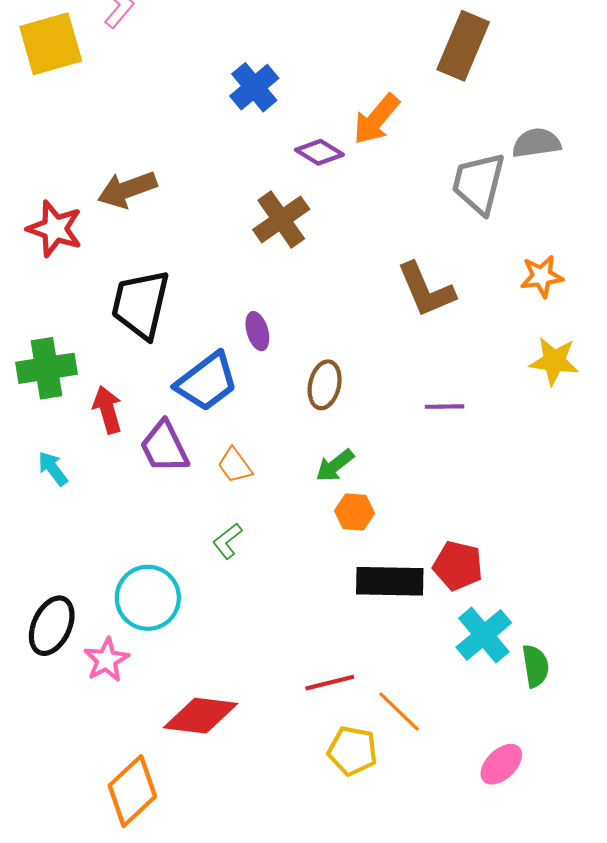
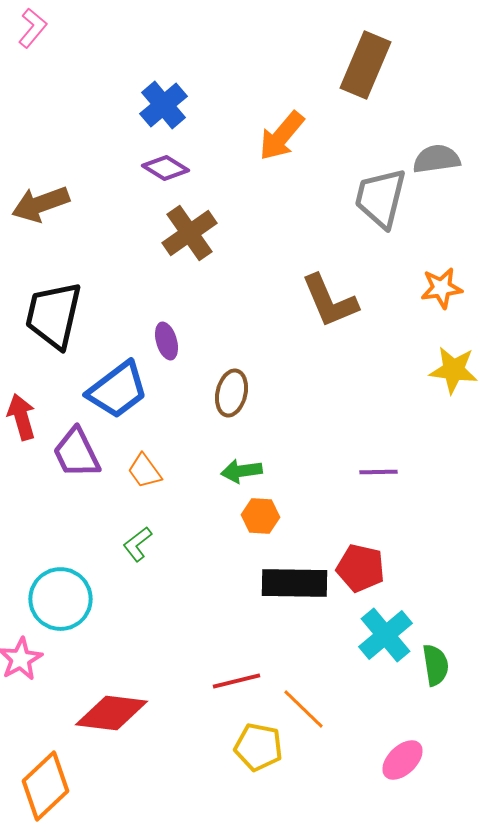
purple diamond: (319, 152) -> (166, 168), moved
purple line: (444, 407) -> (378, 472), moved
green arrow: (335, 465) -> (242, 471), turned 30

